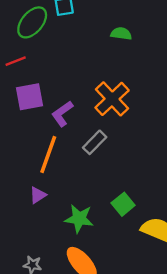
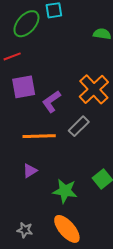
orange line: (48, 155) -> (39, 136), turned 68

